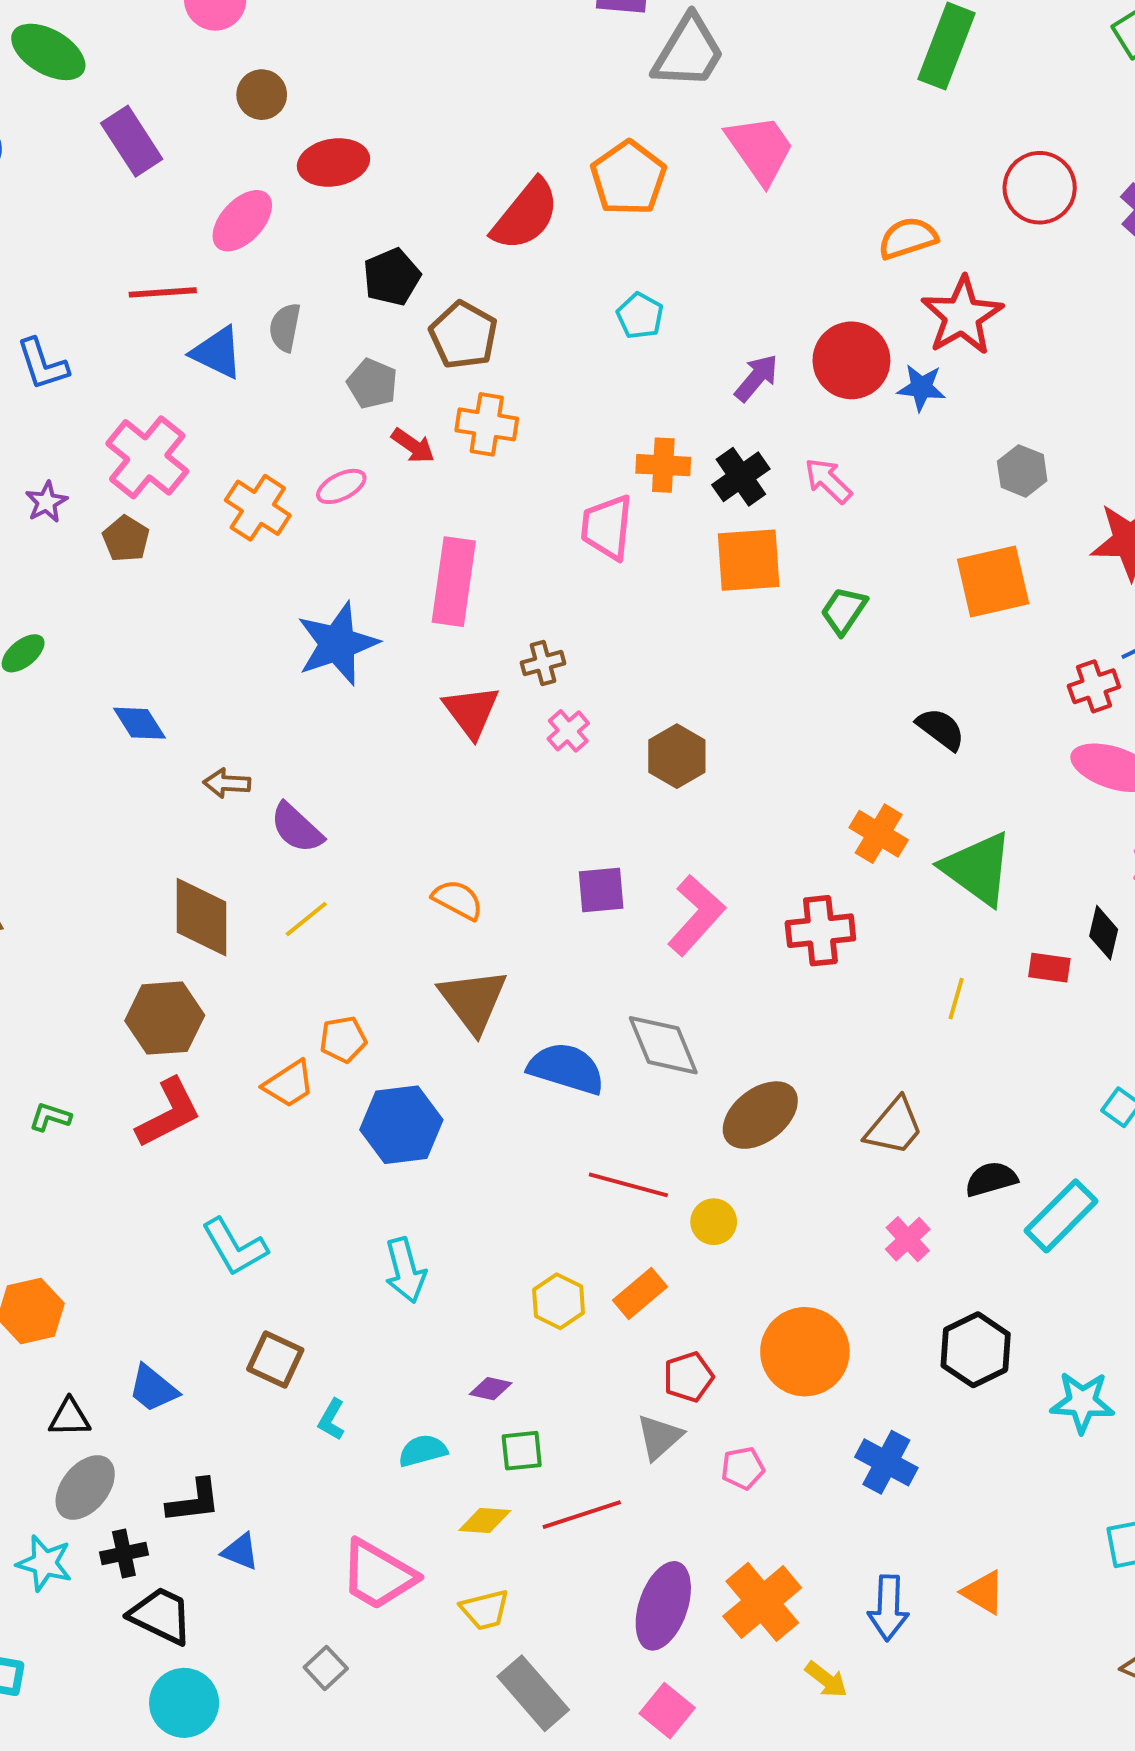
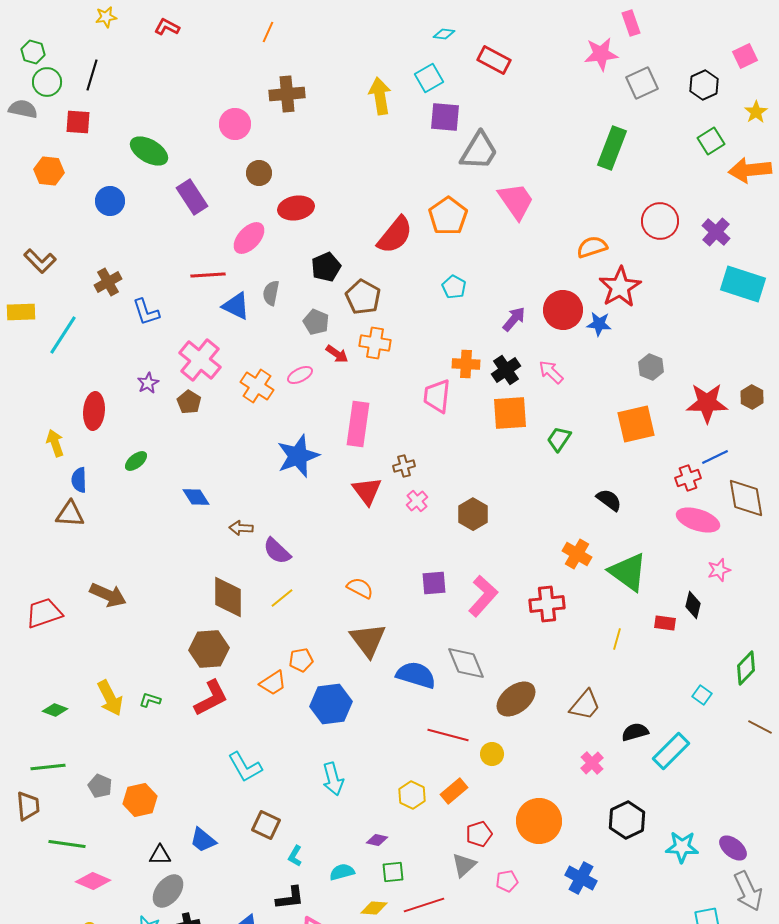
black L-shape: (194, 1501) -> (290, 898), moved

